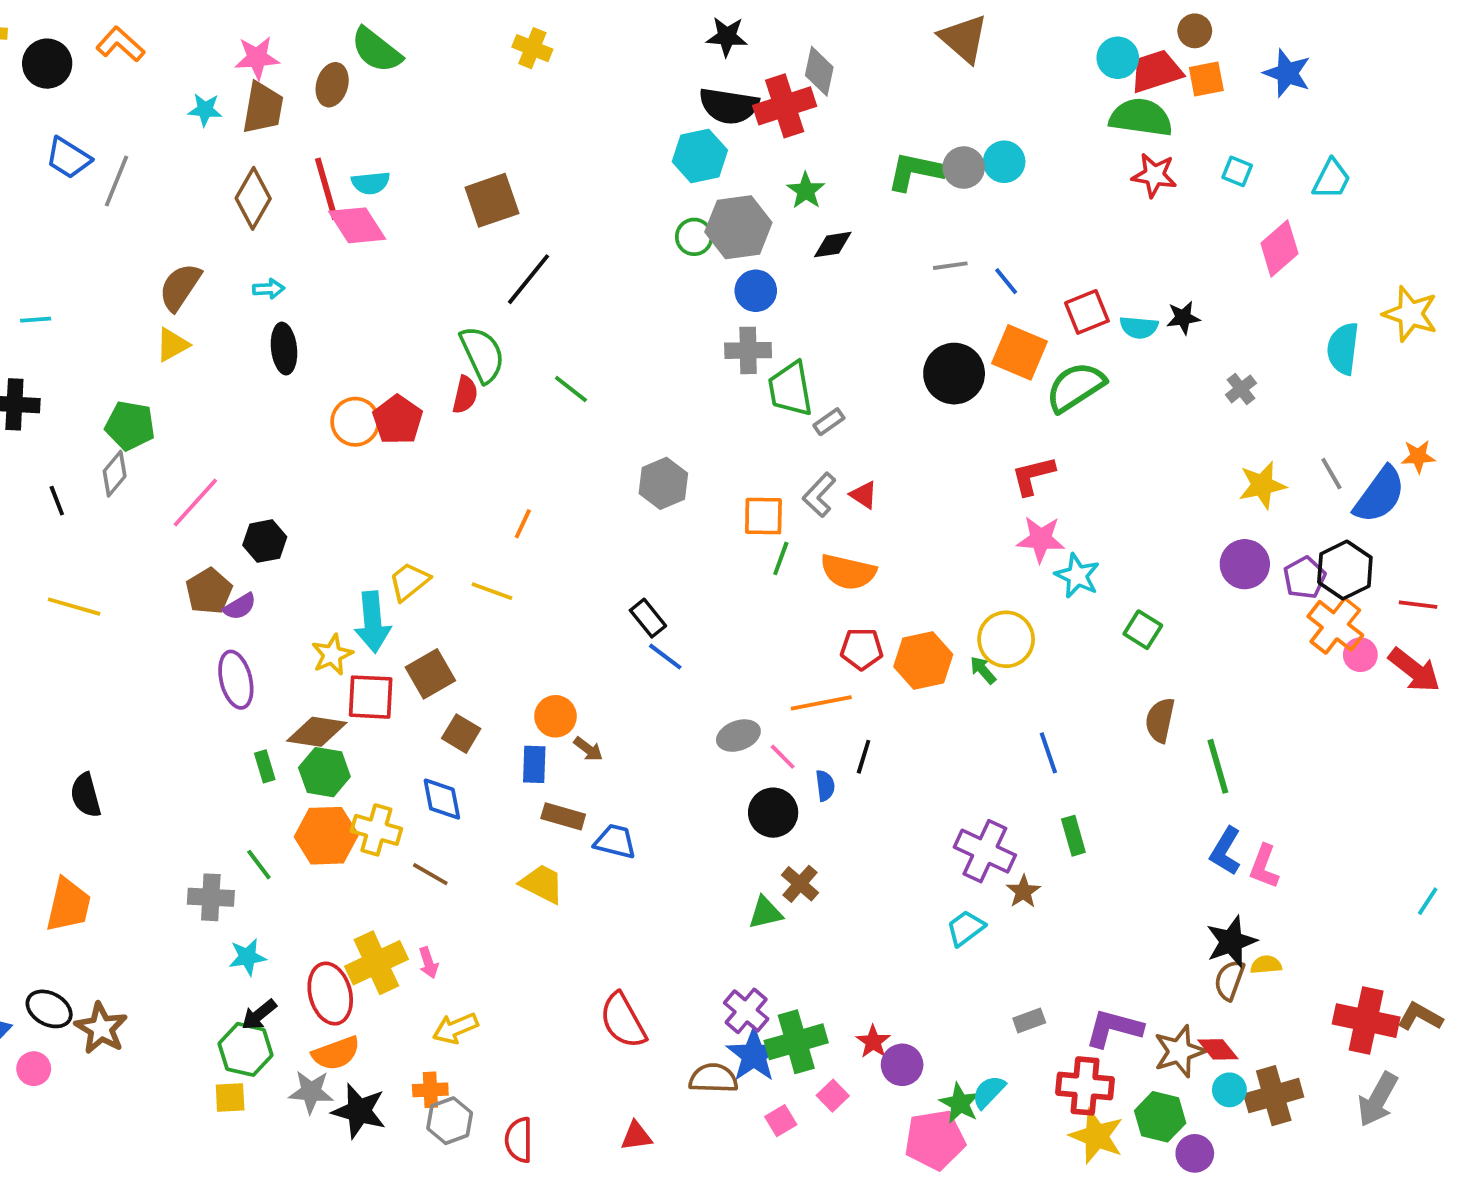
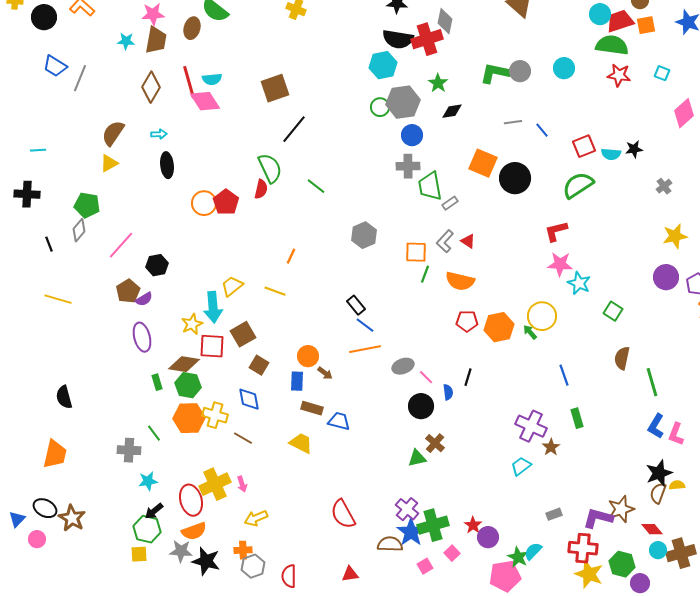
cyan circle: (1004, 162) -> (564, 68), moved
orange square: (1020, 352) -> (483, 163), moved
orange line: (821, 703) -> (365, 349), moved
brown star: (1179, 1051) -> (621, 509), moved

